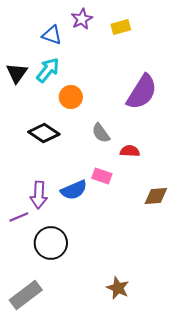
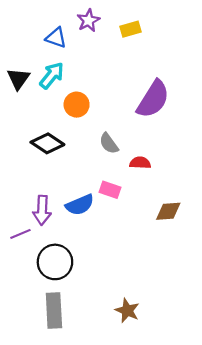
gray rectangle: (26, 295) -> (54, 311), moved, turned -56

